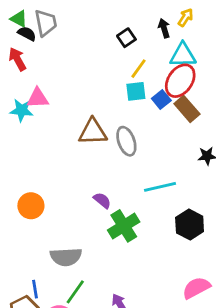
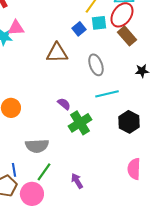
cyan square: (136, 91) -> (99, 23), moved
blue square: (161, 100) -> (79, 29), moved
gray ellipse: (126, 141) -> (96, 65), moved
pink semicircle: (196, 288) -> (134, 169), turned -60

